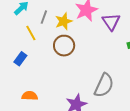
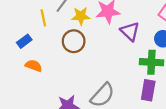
purple triangle: (111, 22) -> (130, 31), turned -30
orange semicircle: (30, 96) -> (34, 66), moved

